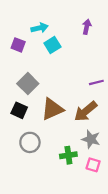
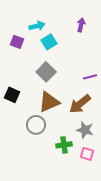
gray square: (28, 84) -> (46, 72), moved
black square: (19, 110) -> (12, 95), moved
gray circle: (30, 142) -> (36, 125), moved

